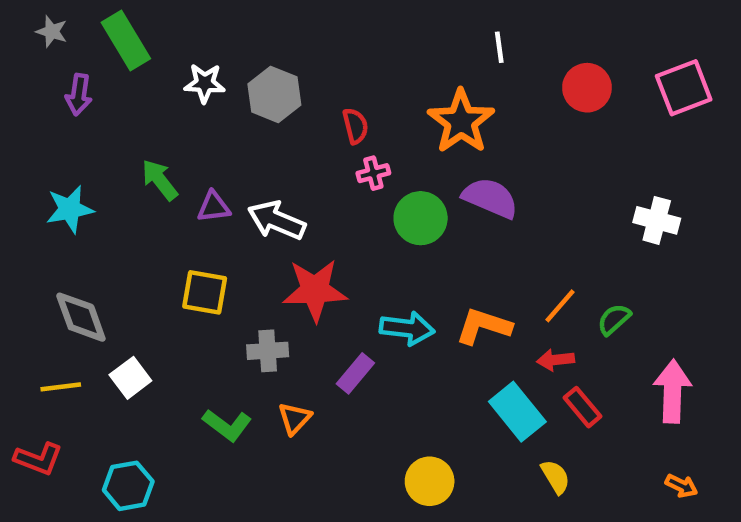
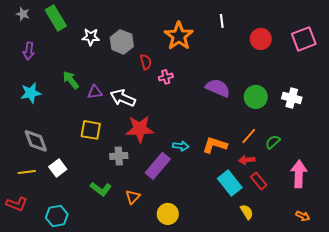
purple arrow: (79, 94) -> (29, 51), moved
orange star: (461, 121) -> (179, 36), moved
red semicircle: (355, 126) -> (146, 62), moved
green circle: (421, 218) -> (256, 97), moved
cyan arrow: (407, 328) -> (181, 146), size x0.7
purple rectangle: (355, 373) -> (158, 166), size x1.5
orange triangle: (295, 418) -> (133, 197), moved
yellow circle: (430, 481) -> (168, 214), moved

